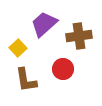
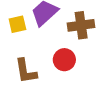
yellow square: (18, 48) -> (17, 24), moved, turned 30

